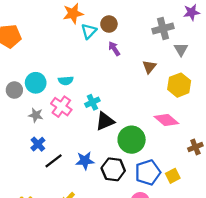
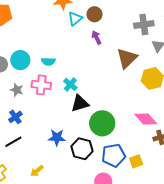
brown triangle: (149, 67) -> (127, 58), size x1.6
cyan cross: (92, 102) -> (70, 84), turned -32
pink cross: (61, 107) -> (41, 85), turned -36
pink diamond: (166, 120) -> (146, 119), moved
black line: (54, 161) -> (13, 142), moved

